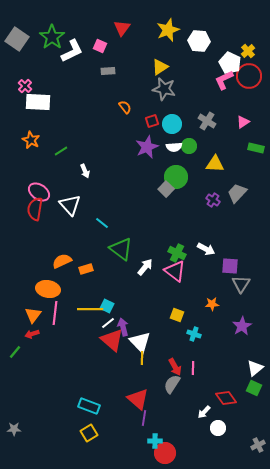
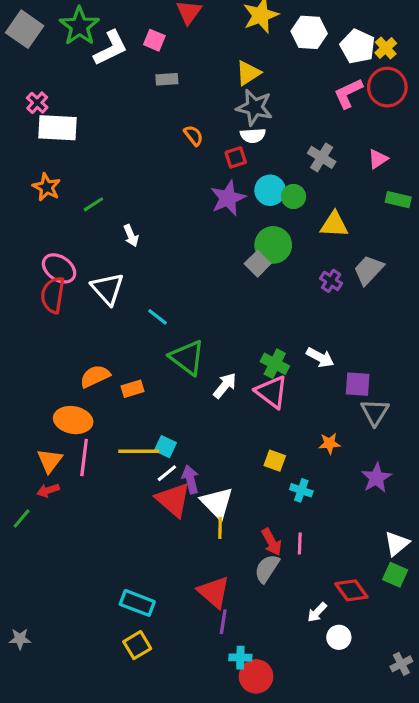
white pentagon: (230, 63) -> (358, 46), moved
cyan circle: (172, 124) -> (270, 190), moved
white semicircle: (174, 147) -> (253, 136), moved

